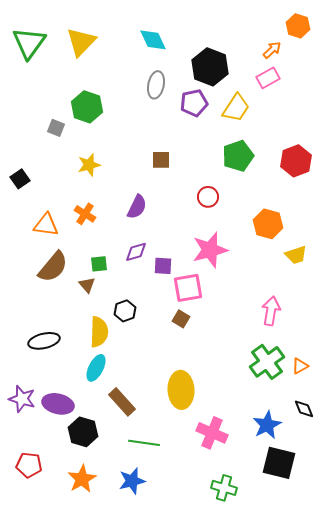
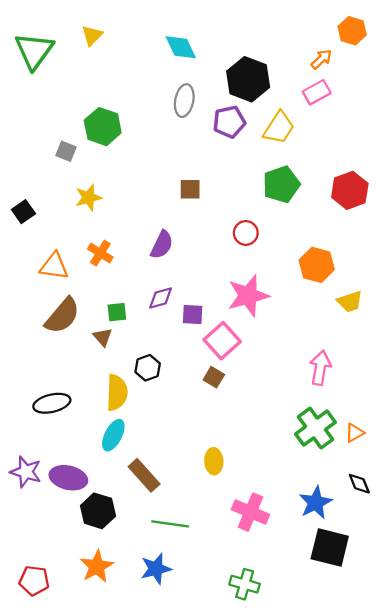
yellow triangle: (81, 42) -> (92, 35), moved, size x0.6
yellow star: (89, 165) -> (88, 197), moved
pink square: (188, 288) -> (222, 341), turned -32
yellow ellipse: (181, 390) -> (214, 461), size x0.6
red pentagon: (29, 465) -> (34, 581), moved
green cross: (224, 488) -> (245, 584), moved

